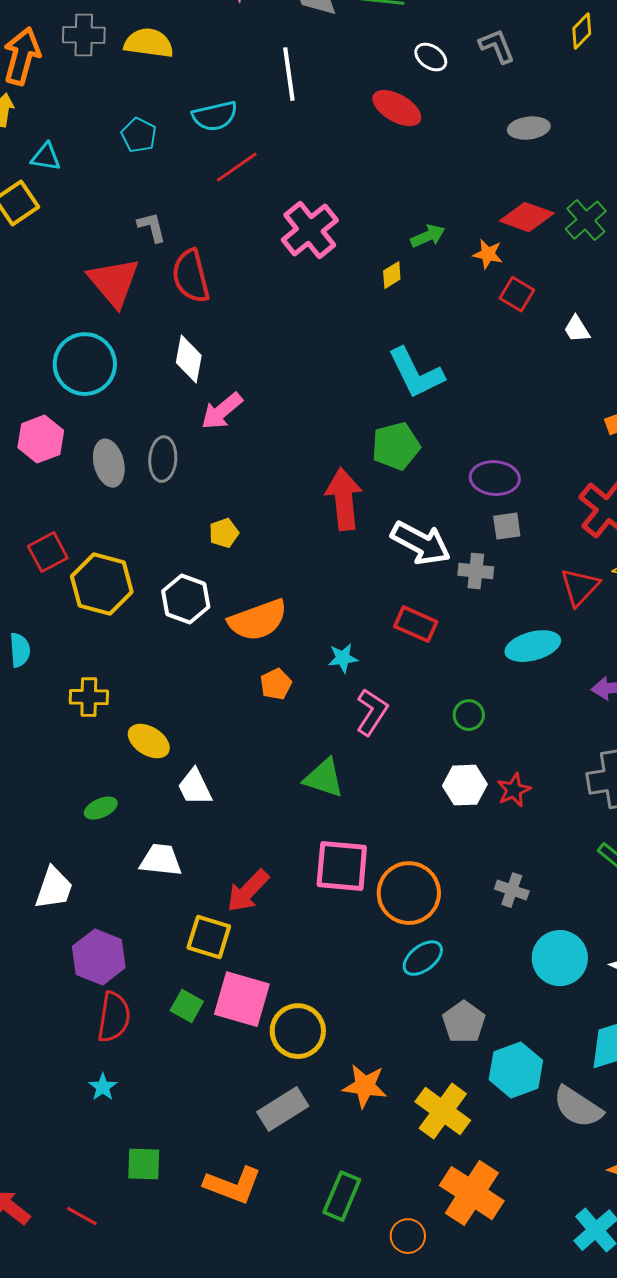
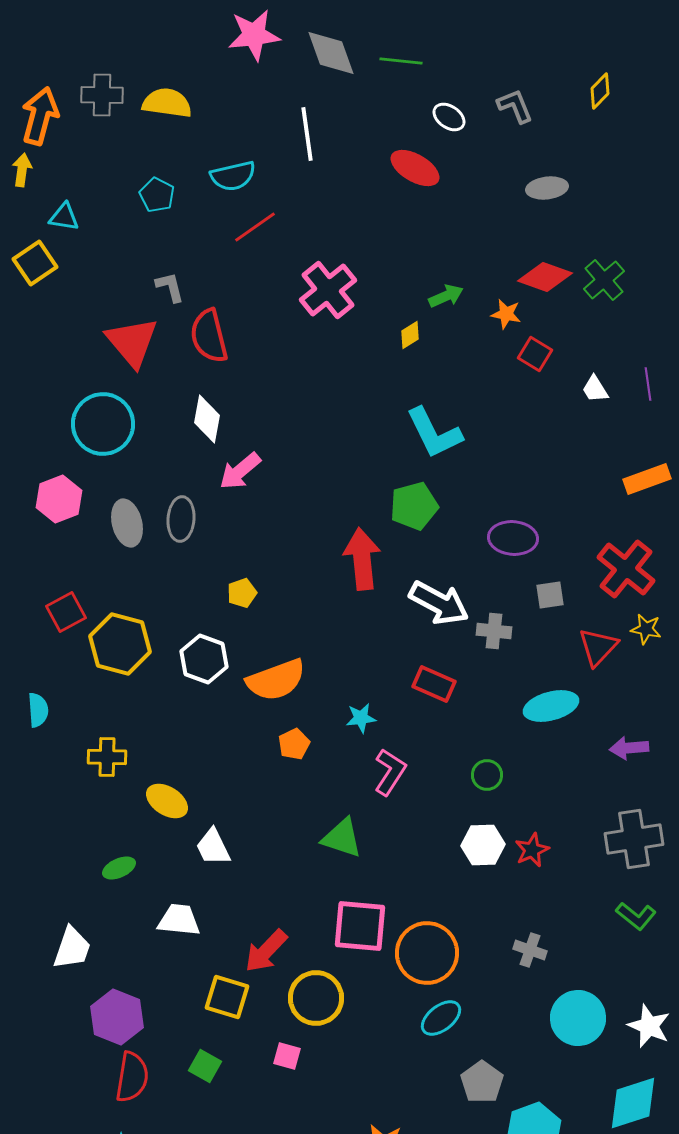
gray square: (507, 526) -> (550, 595), moved
pink square: (242, 999) -> (287, 1056), moved, size x0.5
yellow circle: (298, 1031) -> (316, 998), moved

